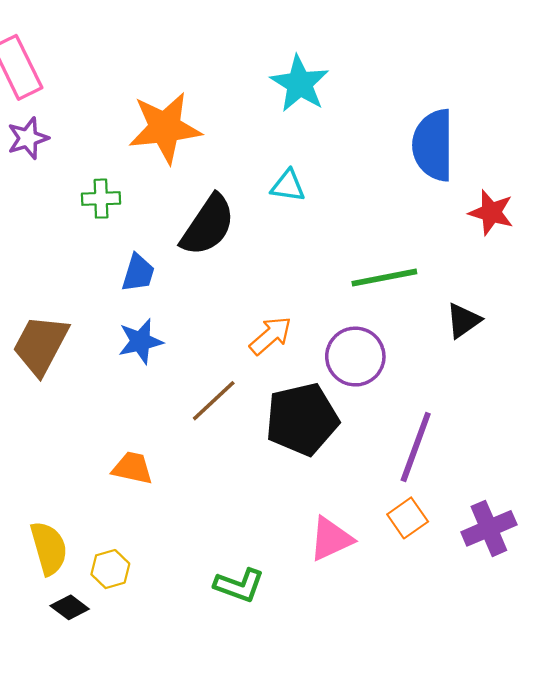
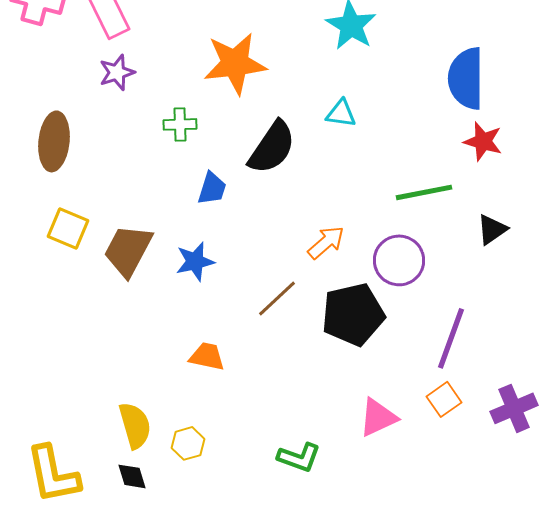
red star: (491, 213) -> (483, 141), moved
blue star: (141, 341) -> (195, 261), moved
black diamond: (70, 607) -> (132, 476), moved, turned 36

